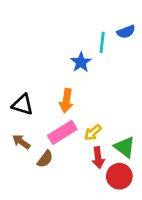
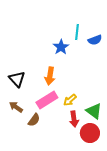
blue semicircle: (126, 32) -> (95, 40), moved
black triangle: (23, 105) -> (17, 79), turned 30

